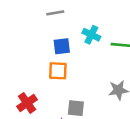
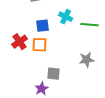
red cross: (27, 103) -> (20, 42), moved

